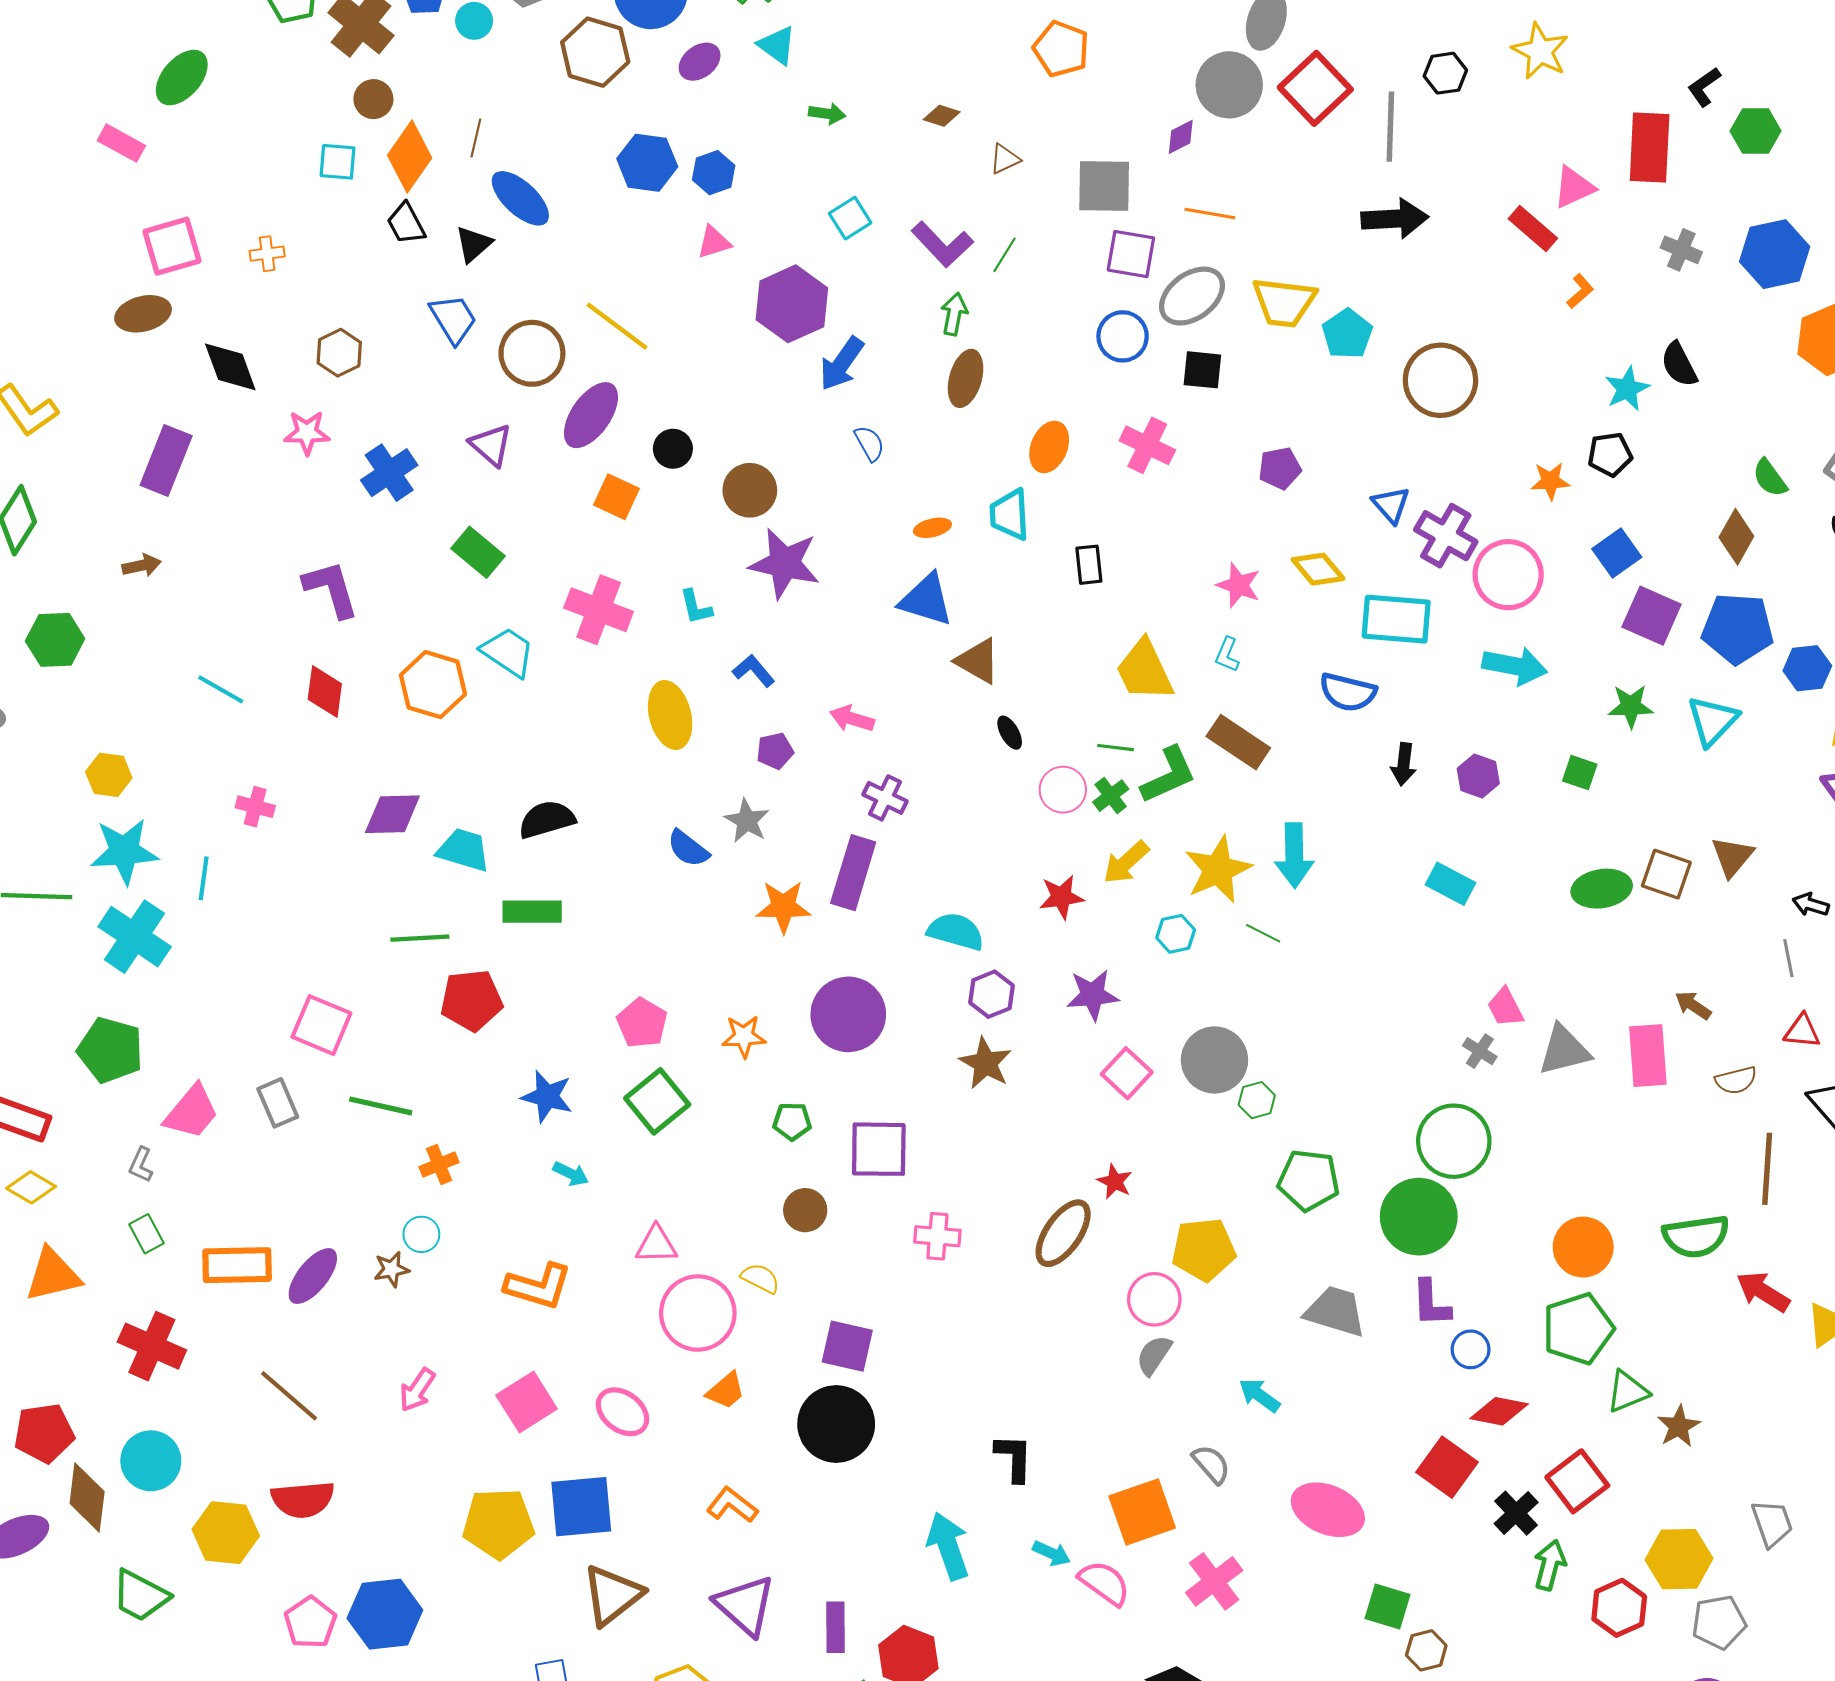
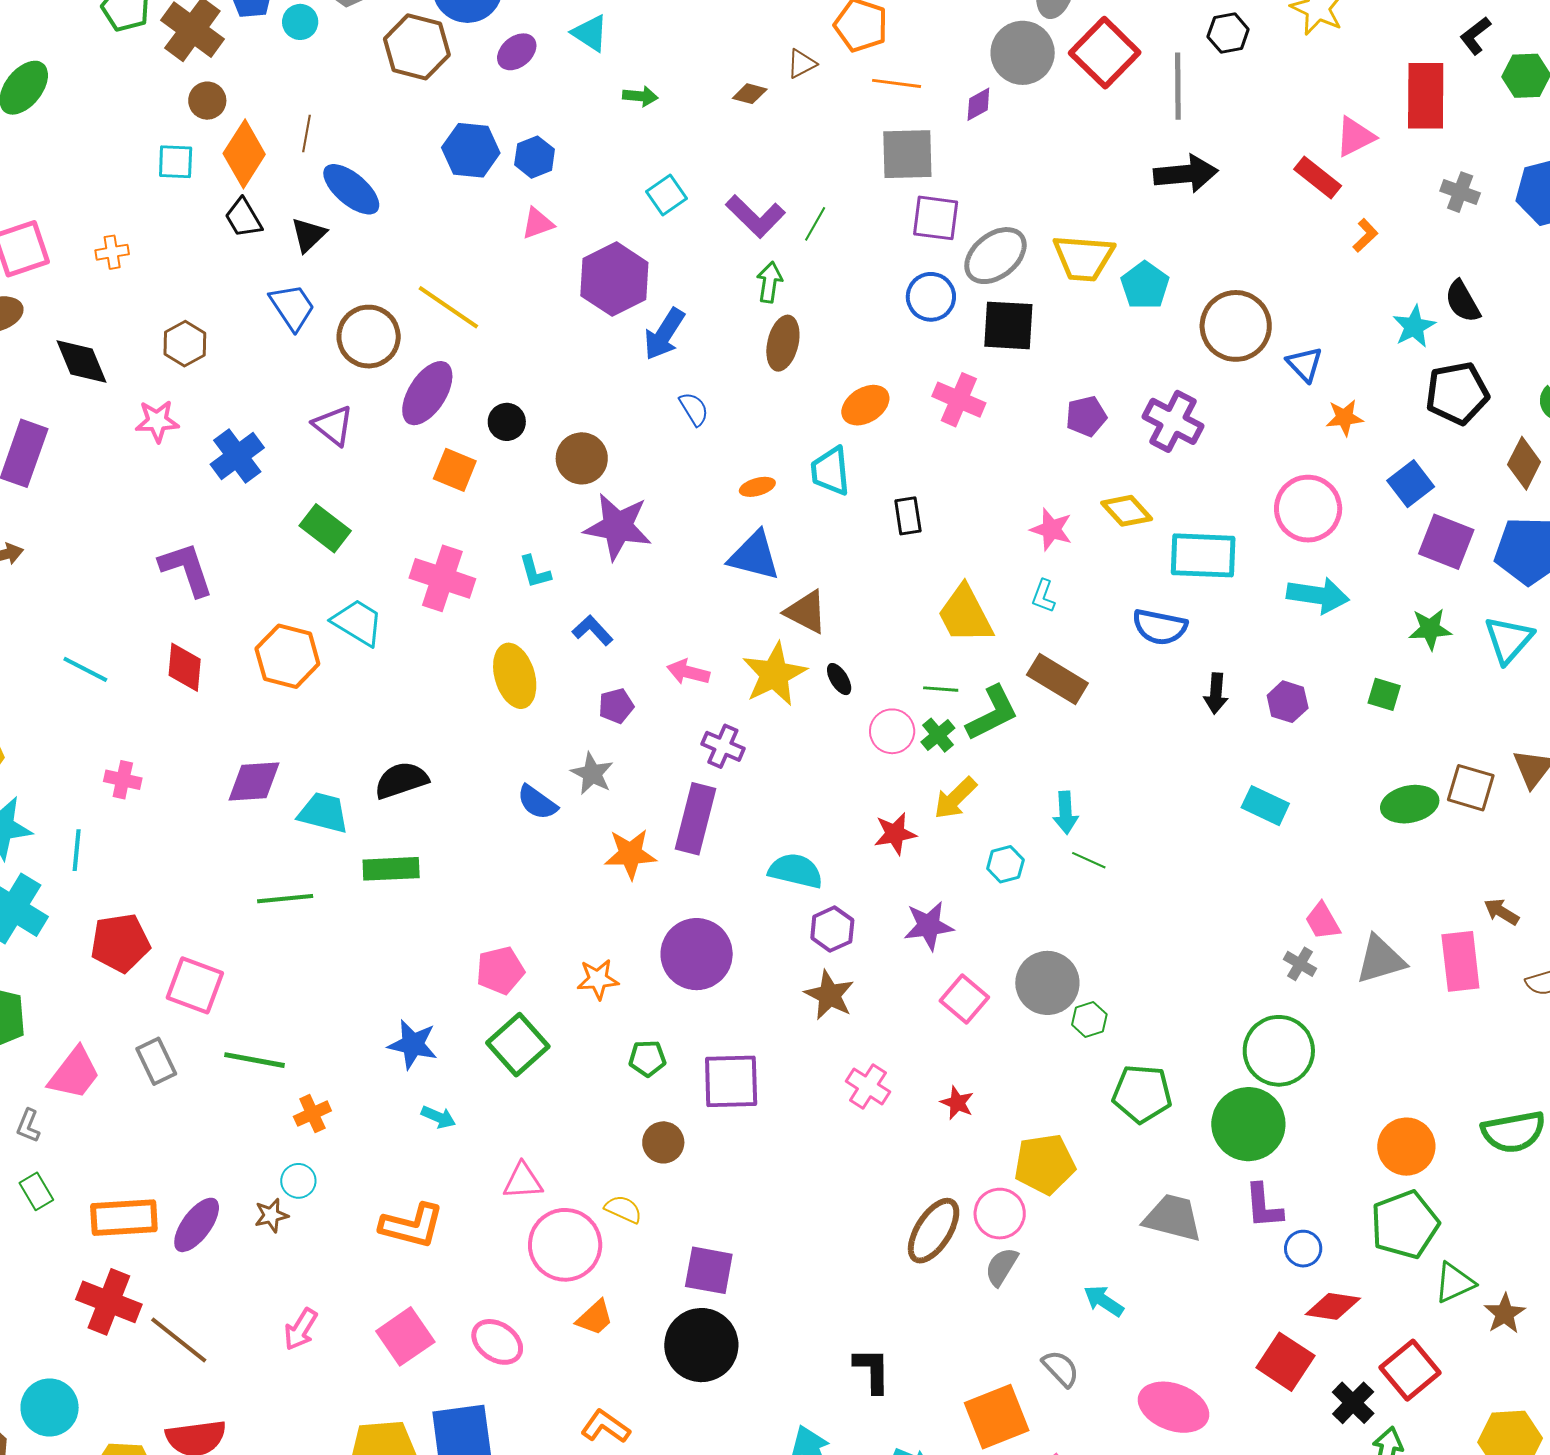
brown triangle: (1005, 159) -> (802, 64), moved
orange line: (1210, 214) -> (897, 83), moved
black square: (1202, 370) -> (1008, 325), size x1.4
orange ellipse: (1049, 447) -> (865, 405), turned 39
black pentagon: (1610, 454) -> (1457, 393), moved, size x1.5
blue triangle: (1391, 505) -> (1305, 364), moved
purple cross: (1446, 536) -> (1173, 421), moved
cyan arrow: (1294, 855) -> (1066, 813), moved, size x0.7
yellow star: (1218, 870) -> (774, 674), moved
red pentagon: (471, 1000) -> (120, 943), moved
pink pentagon: (642, 1023) -> (500, 970), turned 30
brown ellipse: (1063, 1233) -> (934, 1231), moved
pink cross: (937, 1236) -> (868, 1086), moved, turned 30
red cross: (152, 1346) -> (109, 1302), moved

